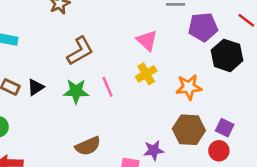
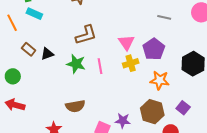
purple pentagon: (203, 27) -> (154, 49), moved, turned 30
pink triangle: (147, 40) -> (126, 42), moved
purple square: (225, 128) -> (183, 108), moved

